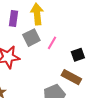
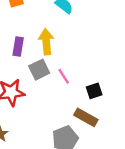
pink line: (52, 43) -> (64, 76), turned -64

